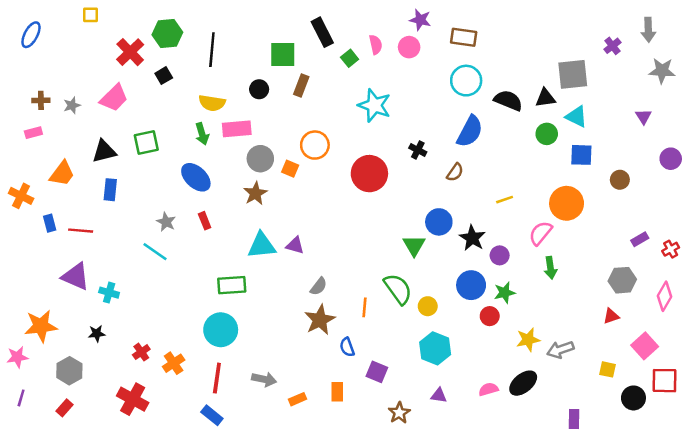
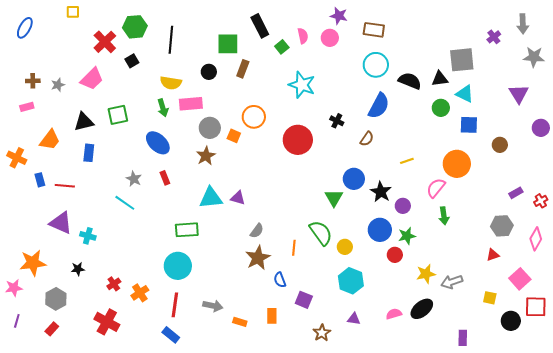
purple triangle: (643, 117) -> (519, 94), size x1.5
orange rectangle: (298, 399) -> (240, 322), turned 40

